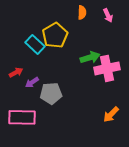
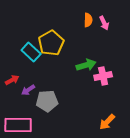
orange semicircle: (82, 12) -> (88, 20), moved
pink cross: (107, 68) -> (103, 76), size x0.7

